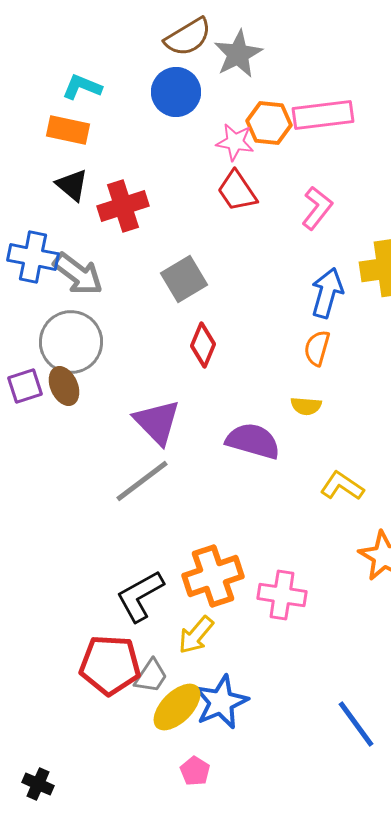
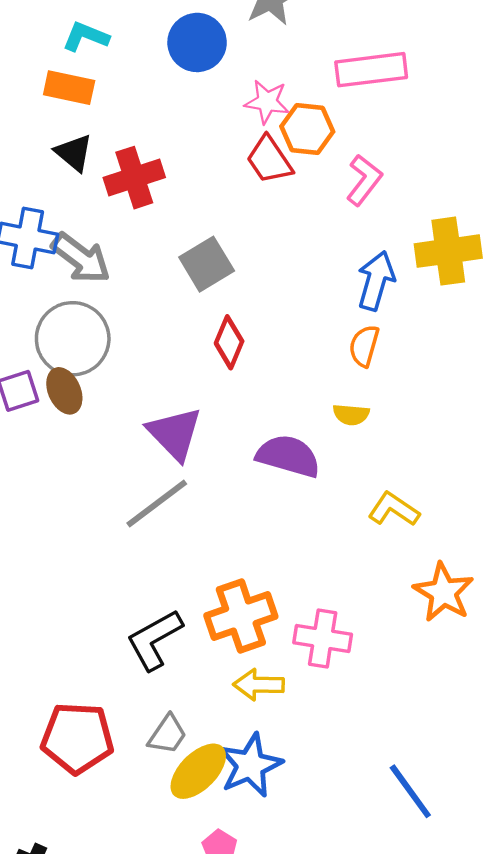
orange hexagon: (269, 123) -> (307, 129), moved
yellow arrow: (196, 635) -> (259, 685), moved, turned 51
red pentagon: (110, 665) -> (77, 738), moved

